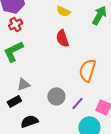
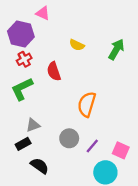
red semicircle: (62, 38) -> (54, 71), moved
orange semicircle: (87, 70) -> (87, 104), moved
black semicircle: (29, 121) -> (40, 166), turned 54

